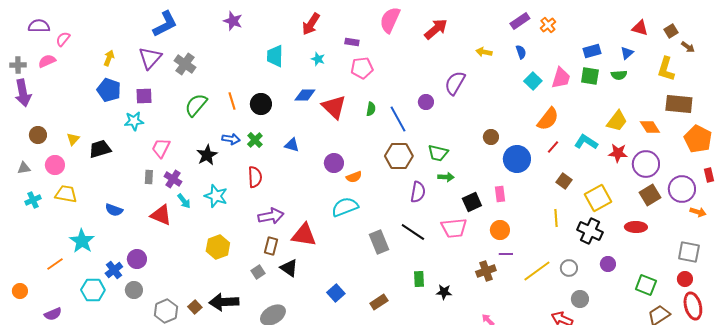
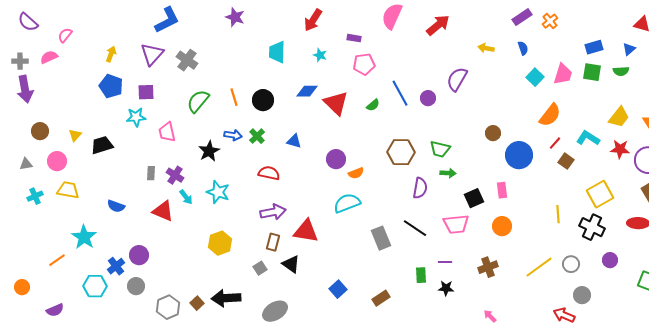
purple semicircle: (39, 26) -> (28, 22), moved, turned -140
green semicircle: (371, 109) -> (373, 105), turned 40
blue line: (398, 119) -> (400, 93), moved
pink trapezoid: (161, 148) -> (167, 132), moved, turned -40
red semicircle: (255, 177) -> (269, 173), moved, turned -75
brown square: (564, 181) -> (566, 161), moved
purple line: (506, 254) -> (445, 262), moved

